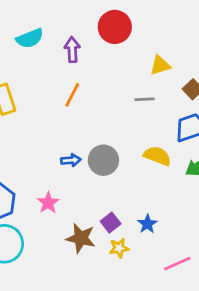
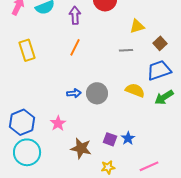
purple square: (111, 223) -> (110, 139), moved, turned -32
yellow star: (119, 248) -> (108, 167), moved

